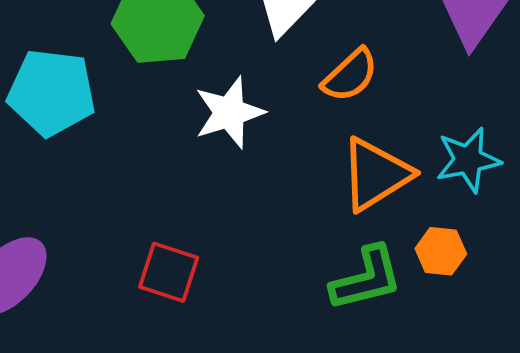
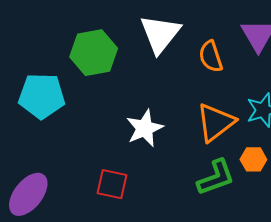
orange semicircle: (350, 75) -> (211, 57), moved, turned 120
white star: (229, 113) -> (145, 128), moved

